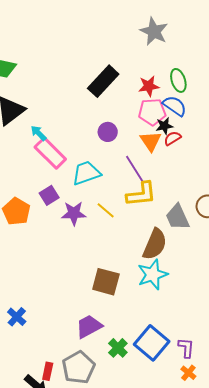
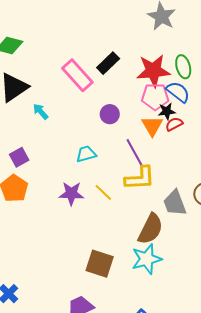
black rectangle: (103, 81) -> (108, 63), size x0.7
red star: (149, 86) -> (153, 71), size x1.6
pink rectangle: (50, 153) -> (77, 75), moved
cyan trapezoid: (86, 173) -> (86, 154), size x0.7
purple square: (49, 195) -> (19, 157), moved

